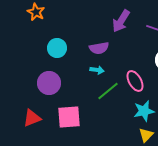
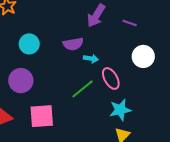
cyan arrow: (97, 70) -> (91, 59), moved

